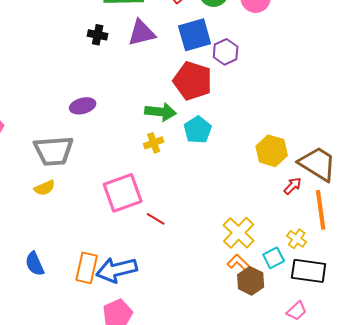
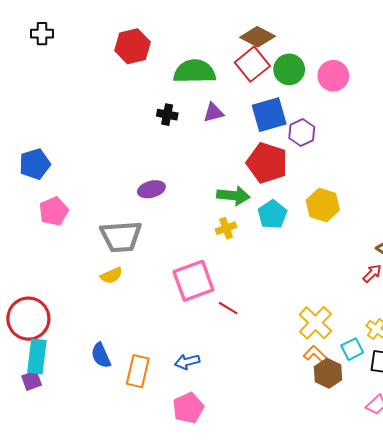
purple triangle: (142, 33) -> (213, 113), size x0.7
yellow hexagon: (272, 151) -> (323, 205), moved
orange rectangle: (87, 268) -> (138, 371), moved
blue arrow: (117, 270) -> (187, 362), size x0.6

